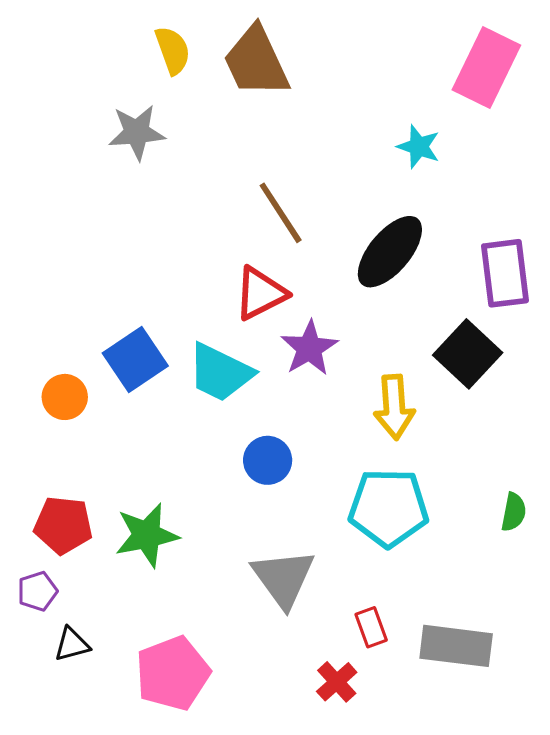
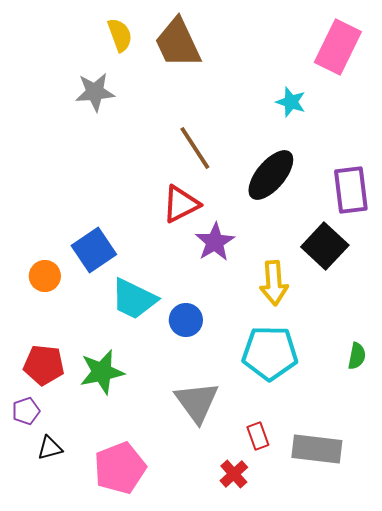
cyan trapezoid: (220, 373) -> (134, 299), moved

